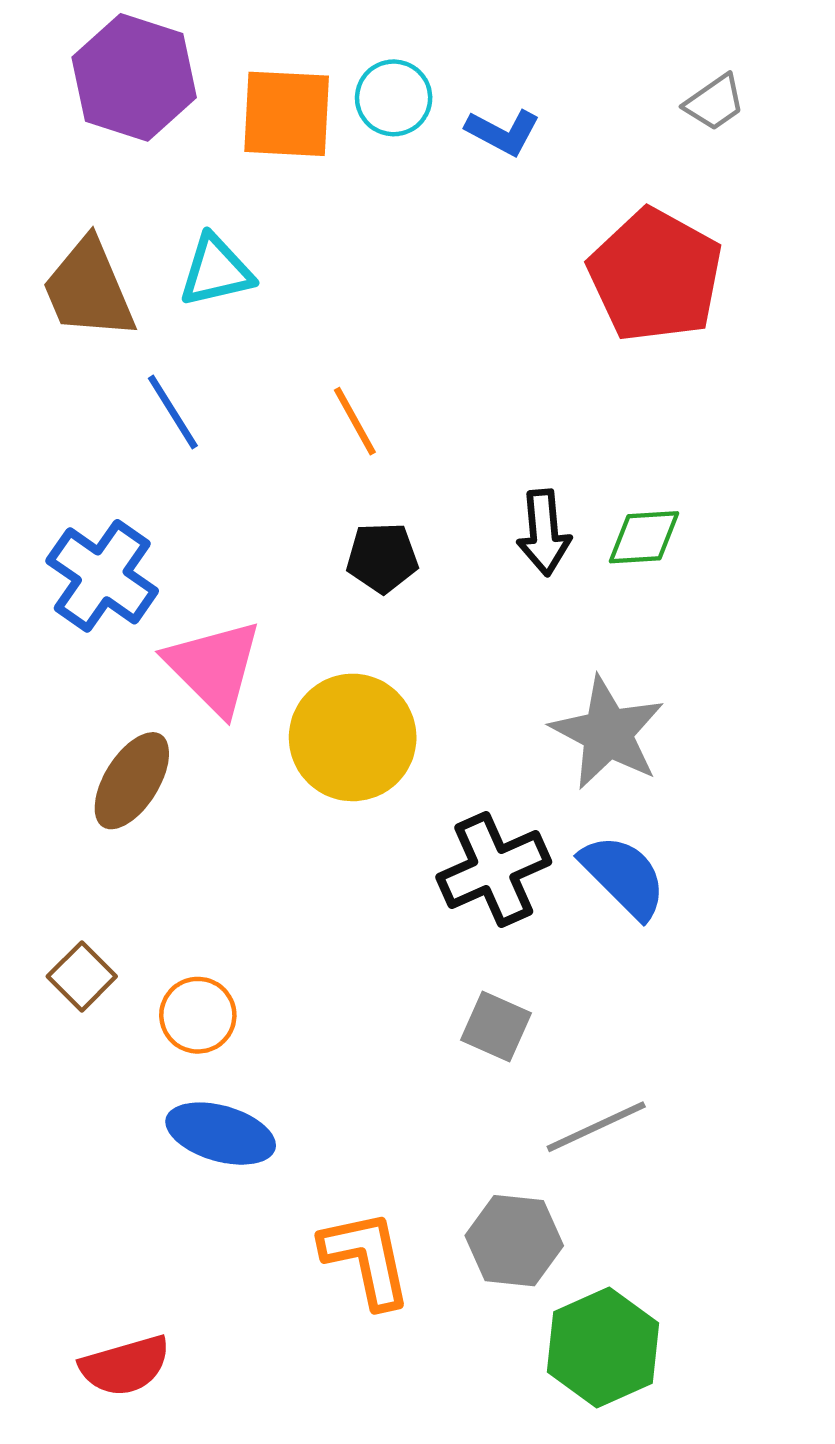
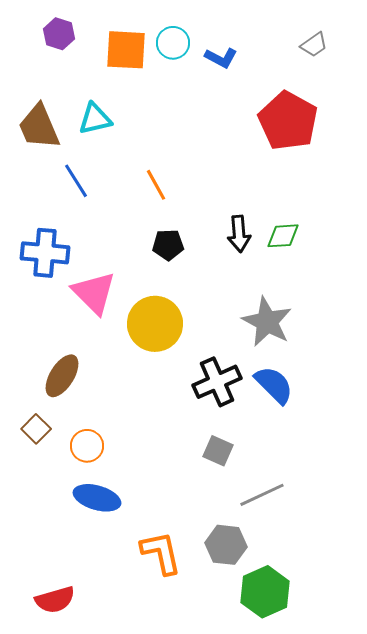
purple hexagon: (134, 77) -> (59, 34), size x0.6
blue cross: (102, 576) -> (45, 253), turned -30
brown ellipse: (132, 781) -> (62, 376), moved

